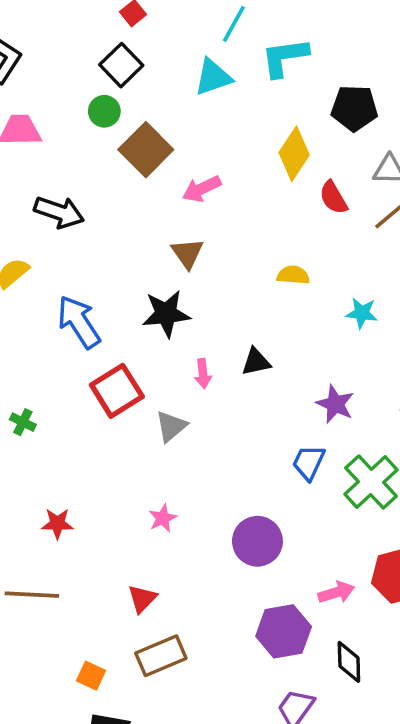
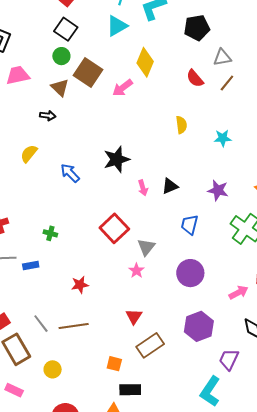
yellow diamond: (294, 154) -> (145, 62), moved
black arrow: (59, 212) -> (48, 116), size x0.6
brown triangle: (187, 253) -> (60, 88), moved
yellow semicircle: (293, 275) -> (181, 125), turned 90
blue arrow: (79, 322) -> (70, 173), size x0.7
black triangle: (256, 362) -> (170, 186), moved
red square: (117, 391) -> (114, 228), moved
gray triangle: (171, 426) -> (146, 247), moved
blue trapezoid: (309, 462) -> (190, 225), moved
purple hexagon: (284, 631) -> (199, 326), moved

